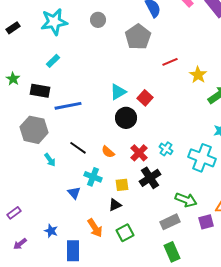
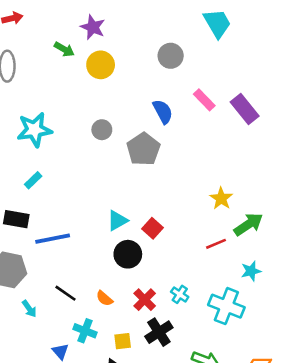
gray circle: (98, 20) -> (102, 130), moved
red line: (170, 62) -> (216, 244), moved

